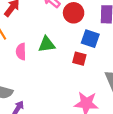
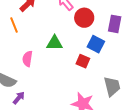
pink semicircle: (21, 52) -> (27, 59), moved

